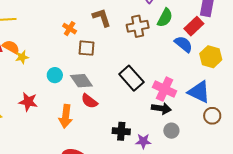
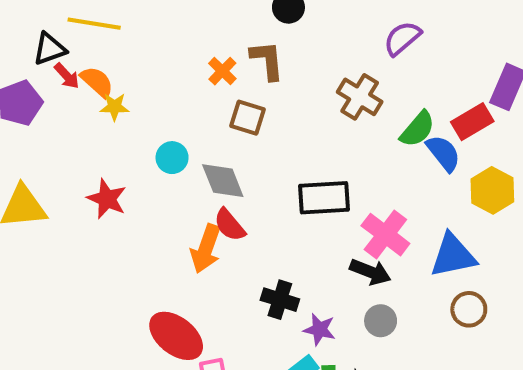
brown L-shape: (102, 18) -> (267, 60), moved
green semicircle: (165, 18) -> (418, 129), moved
brown cross: (138, 26) -> (360, 97), turned 30
black rectangle: (131, 78) -> (324, 198), turned -65
blue triangle: (199, 92) -> (453, 256), turned -50
orange arrow: (66, 116) -> (206, 249), moved

